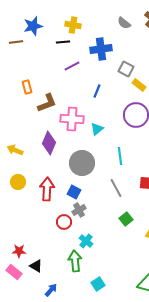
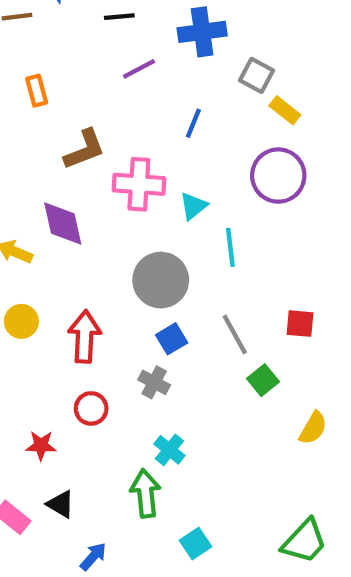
orange rectangle: (27, 87) -> (37, 91), moved
purple diamond: (49, 143) -> (63, 223), moved, turned -35
cyan line: (120, 156) -> (230, 247), moved
blue square: (74, 192) -> (172, 339), moved, turned 32
gray cross: (79, 210) -> (154, 382), turned -32
green square: (126, 219) -> (263, 380), moved
red circle: (64, 222) -> (91, 408), moved
red star: (19, 251) -> (41, 445), moved

